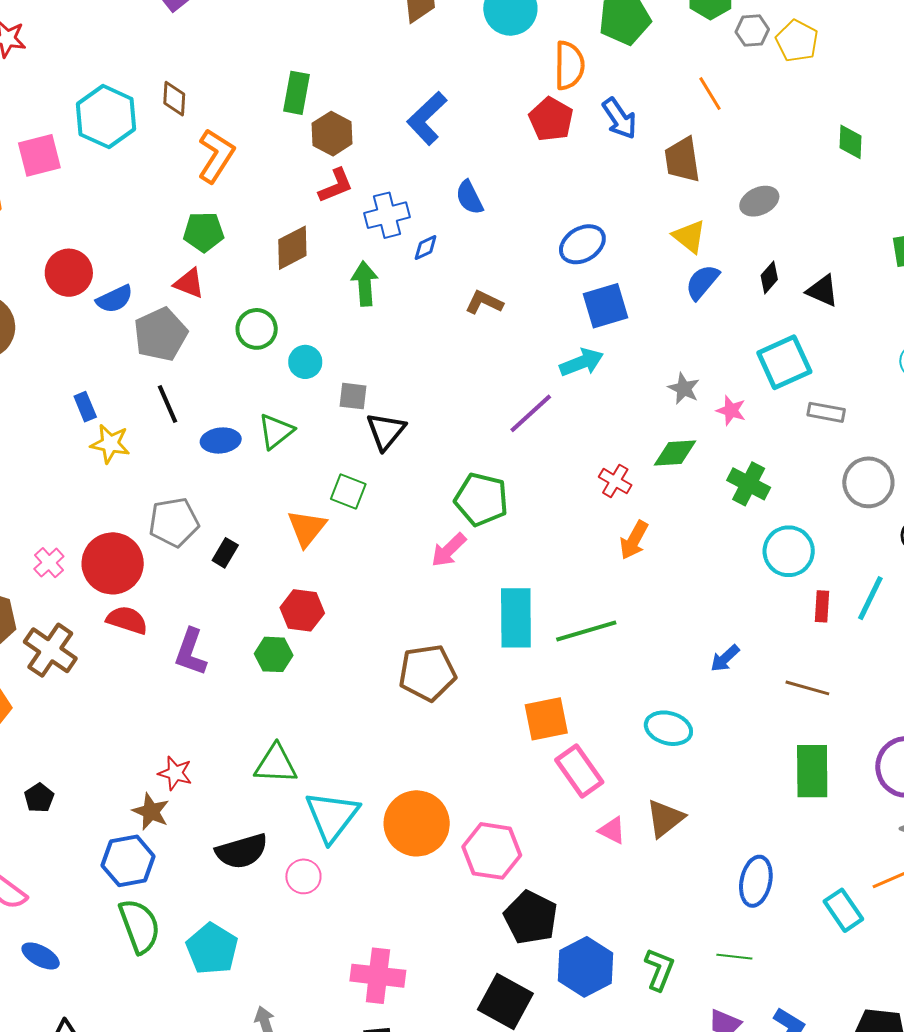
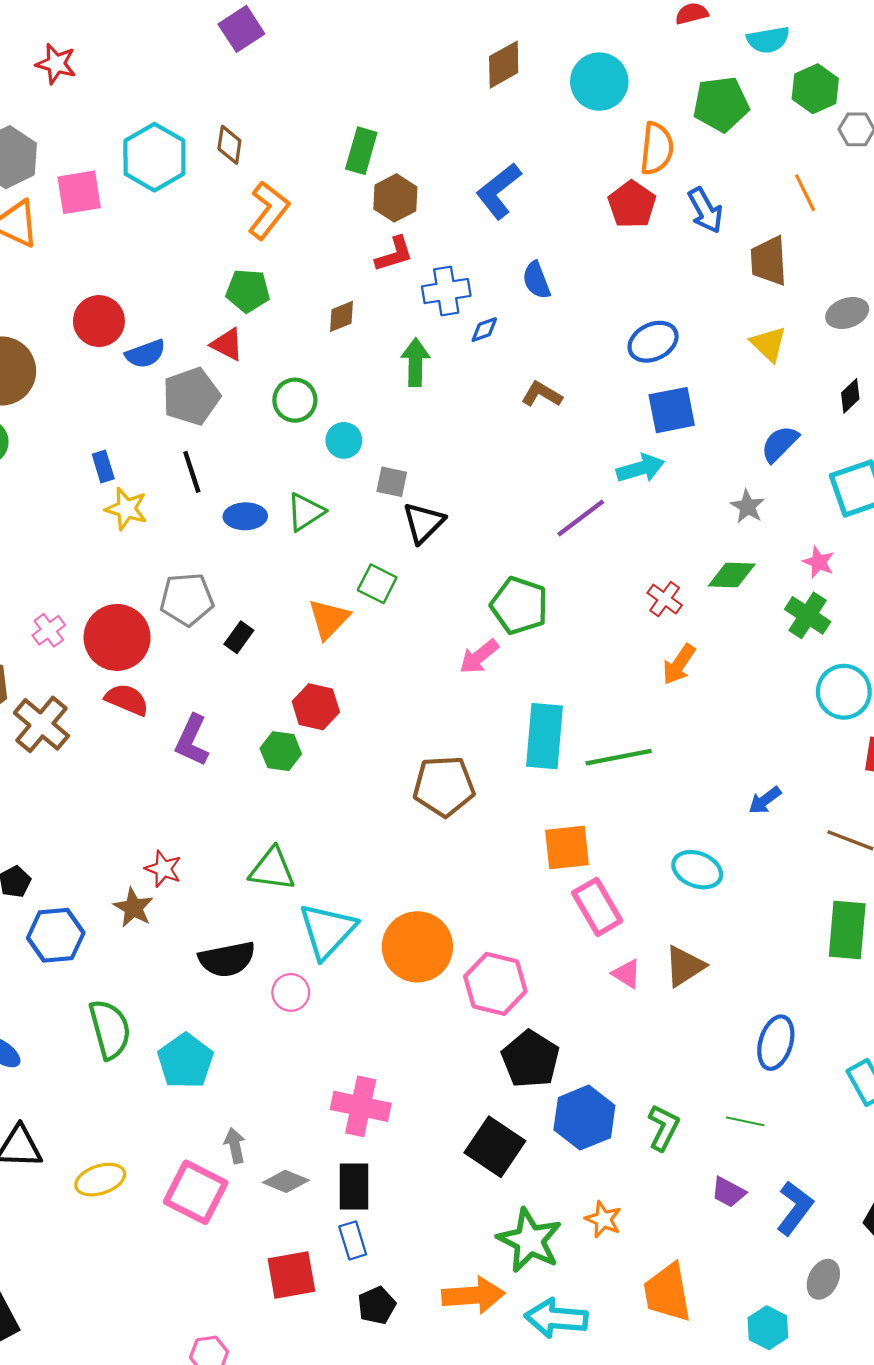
brown diamond: (292, 248) -> (341, 316), size x0.7
blue semicircle: (702, 282) -> (780, 444), moved
pink star: (731, 411) -> (819, 562), moved
blue hexagon: (128, 861) -> (56, 935), moved

